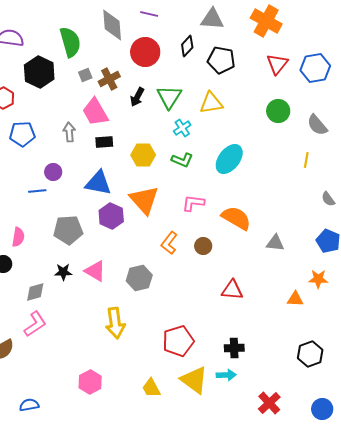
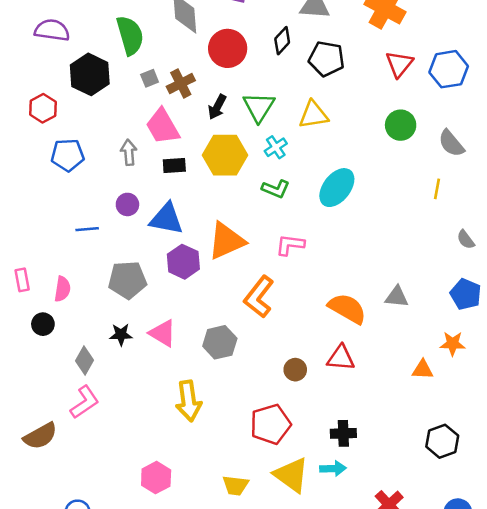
yellow hexagon: (143, 155) -> (225, 155), moved, size x1.4
purple circle: (53, 172) -> (127, 204), moved
orange triangle: (144, 200) -> (226, 241), turned 48
orange semicircle: (236, 218) -> (347, 309), moved
orange L-shape: (169, 243) -> (259, 297), size x1.4
brown circle: (203, 246) -> (295, 370), moved
gray diamond: (35, 292) -> (85, 361), turned -45
yellow trapezoid: (151, 388) -> (235, 485), turned -55

